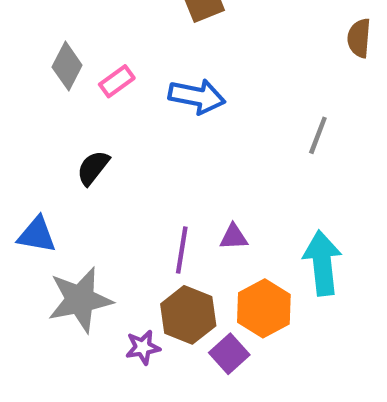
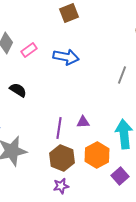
black semicircle: (93, 168) -> (18, 90), turned 84
purple star: (143, 347) -> (61, 186), moved
purple square: (229, 354) -> (120, 176), moved

